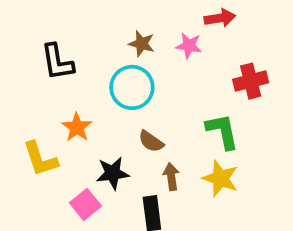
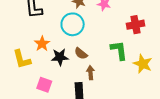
black star: (113, 173) -> (60, 57), moved
yellow star: (220, 178) -> (143, 64), moved
pink square: (85, 204) -> (44, 85), turned -35

